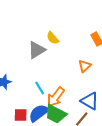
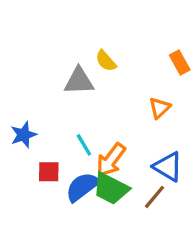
gray triangle: (37, 50) -> (79, 81), turned 30
red square: (21, 115) -> (49, 172), moved

